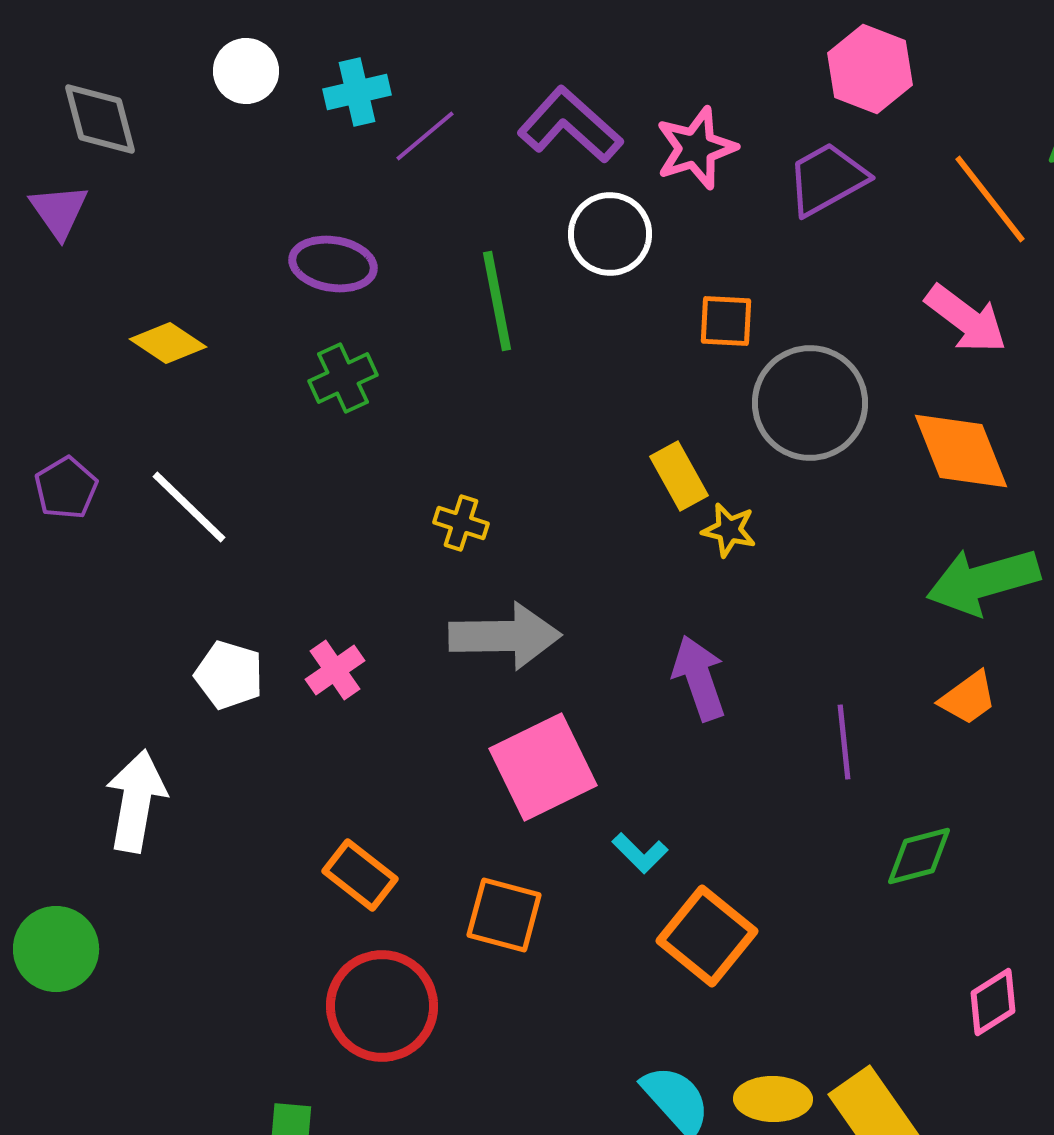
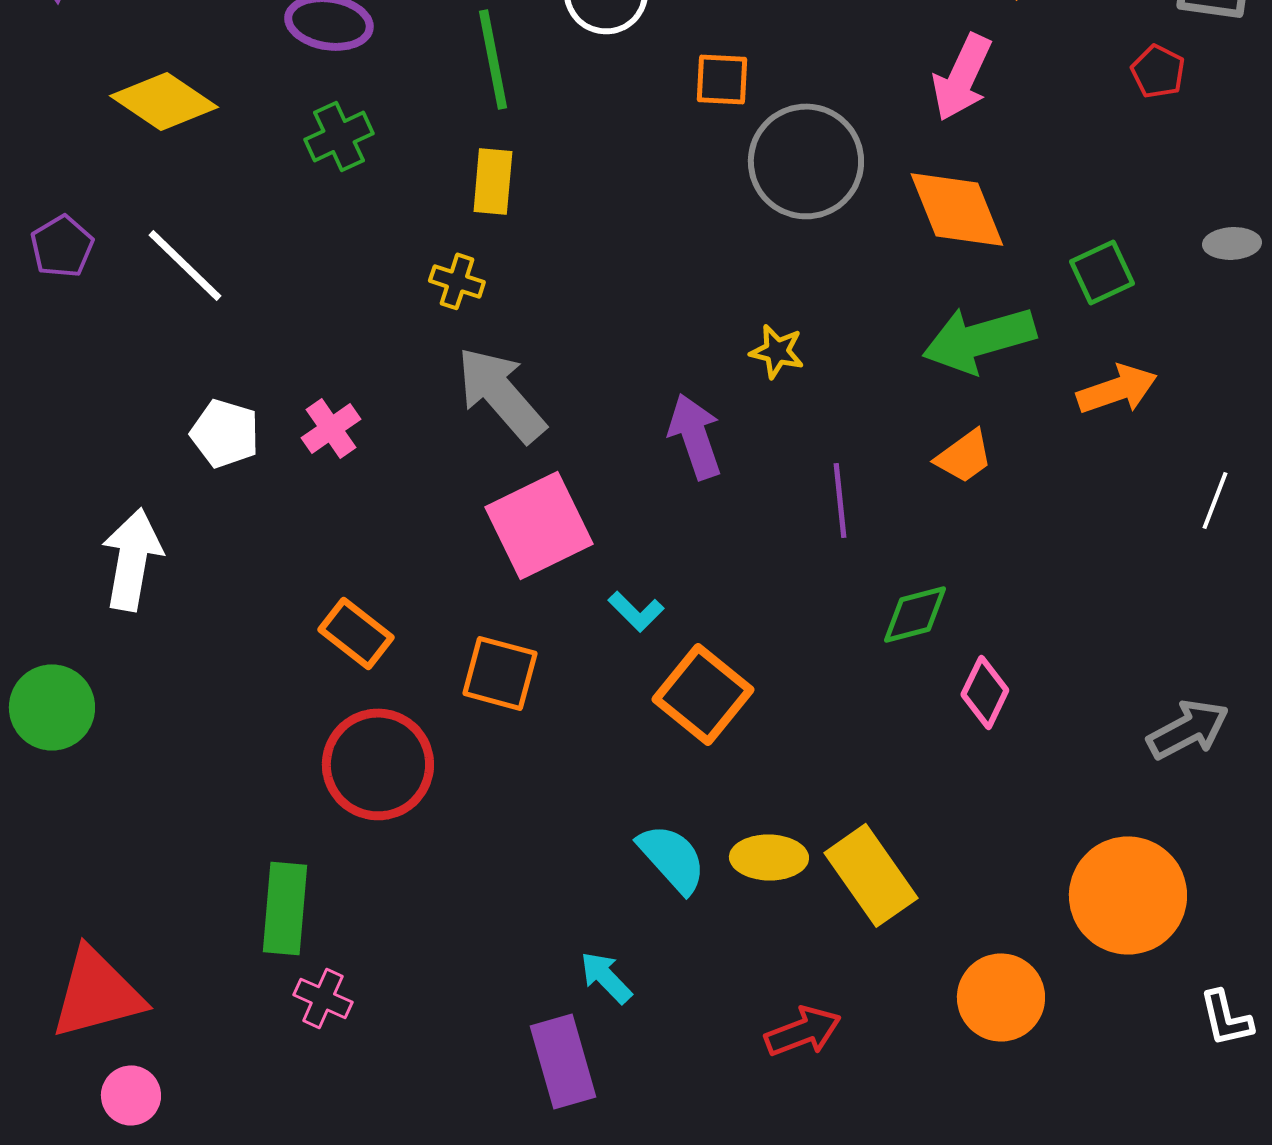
pink arrow: (966, 319) -> (962, 77), turned 78
yellow diamond: (168, 343) -> (164, 101), size x1.4
yellow rectangle: (679, 476) -> (493, 181), moved, turned 34
yellow star: (729, 530) -> (777, 351), moved
gray arrow: (505, 636) -> (501, 394), turned -130
pink diamond: (993, 1002) -> (985, 692), moved, turned -32

